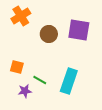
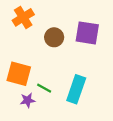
orange square: (17, 67) -> (19, 74), size x1.6

